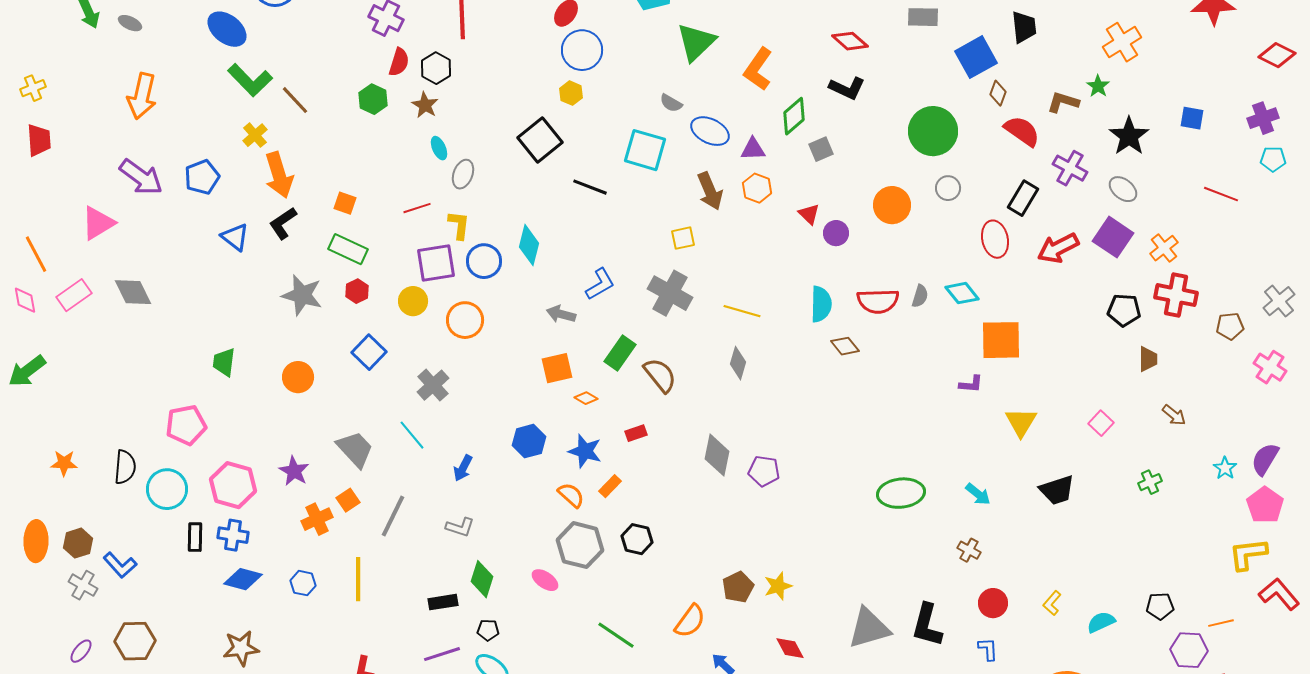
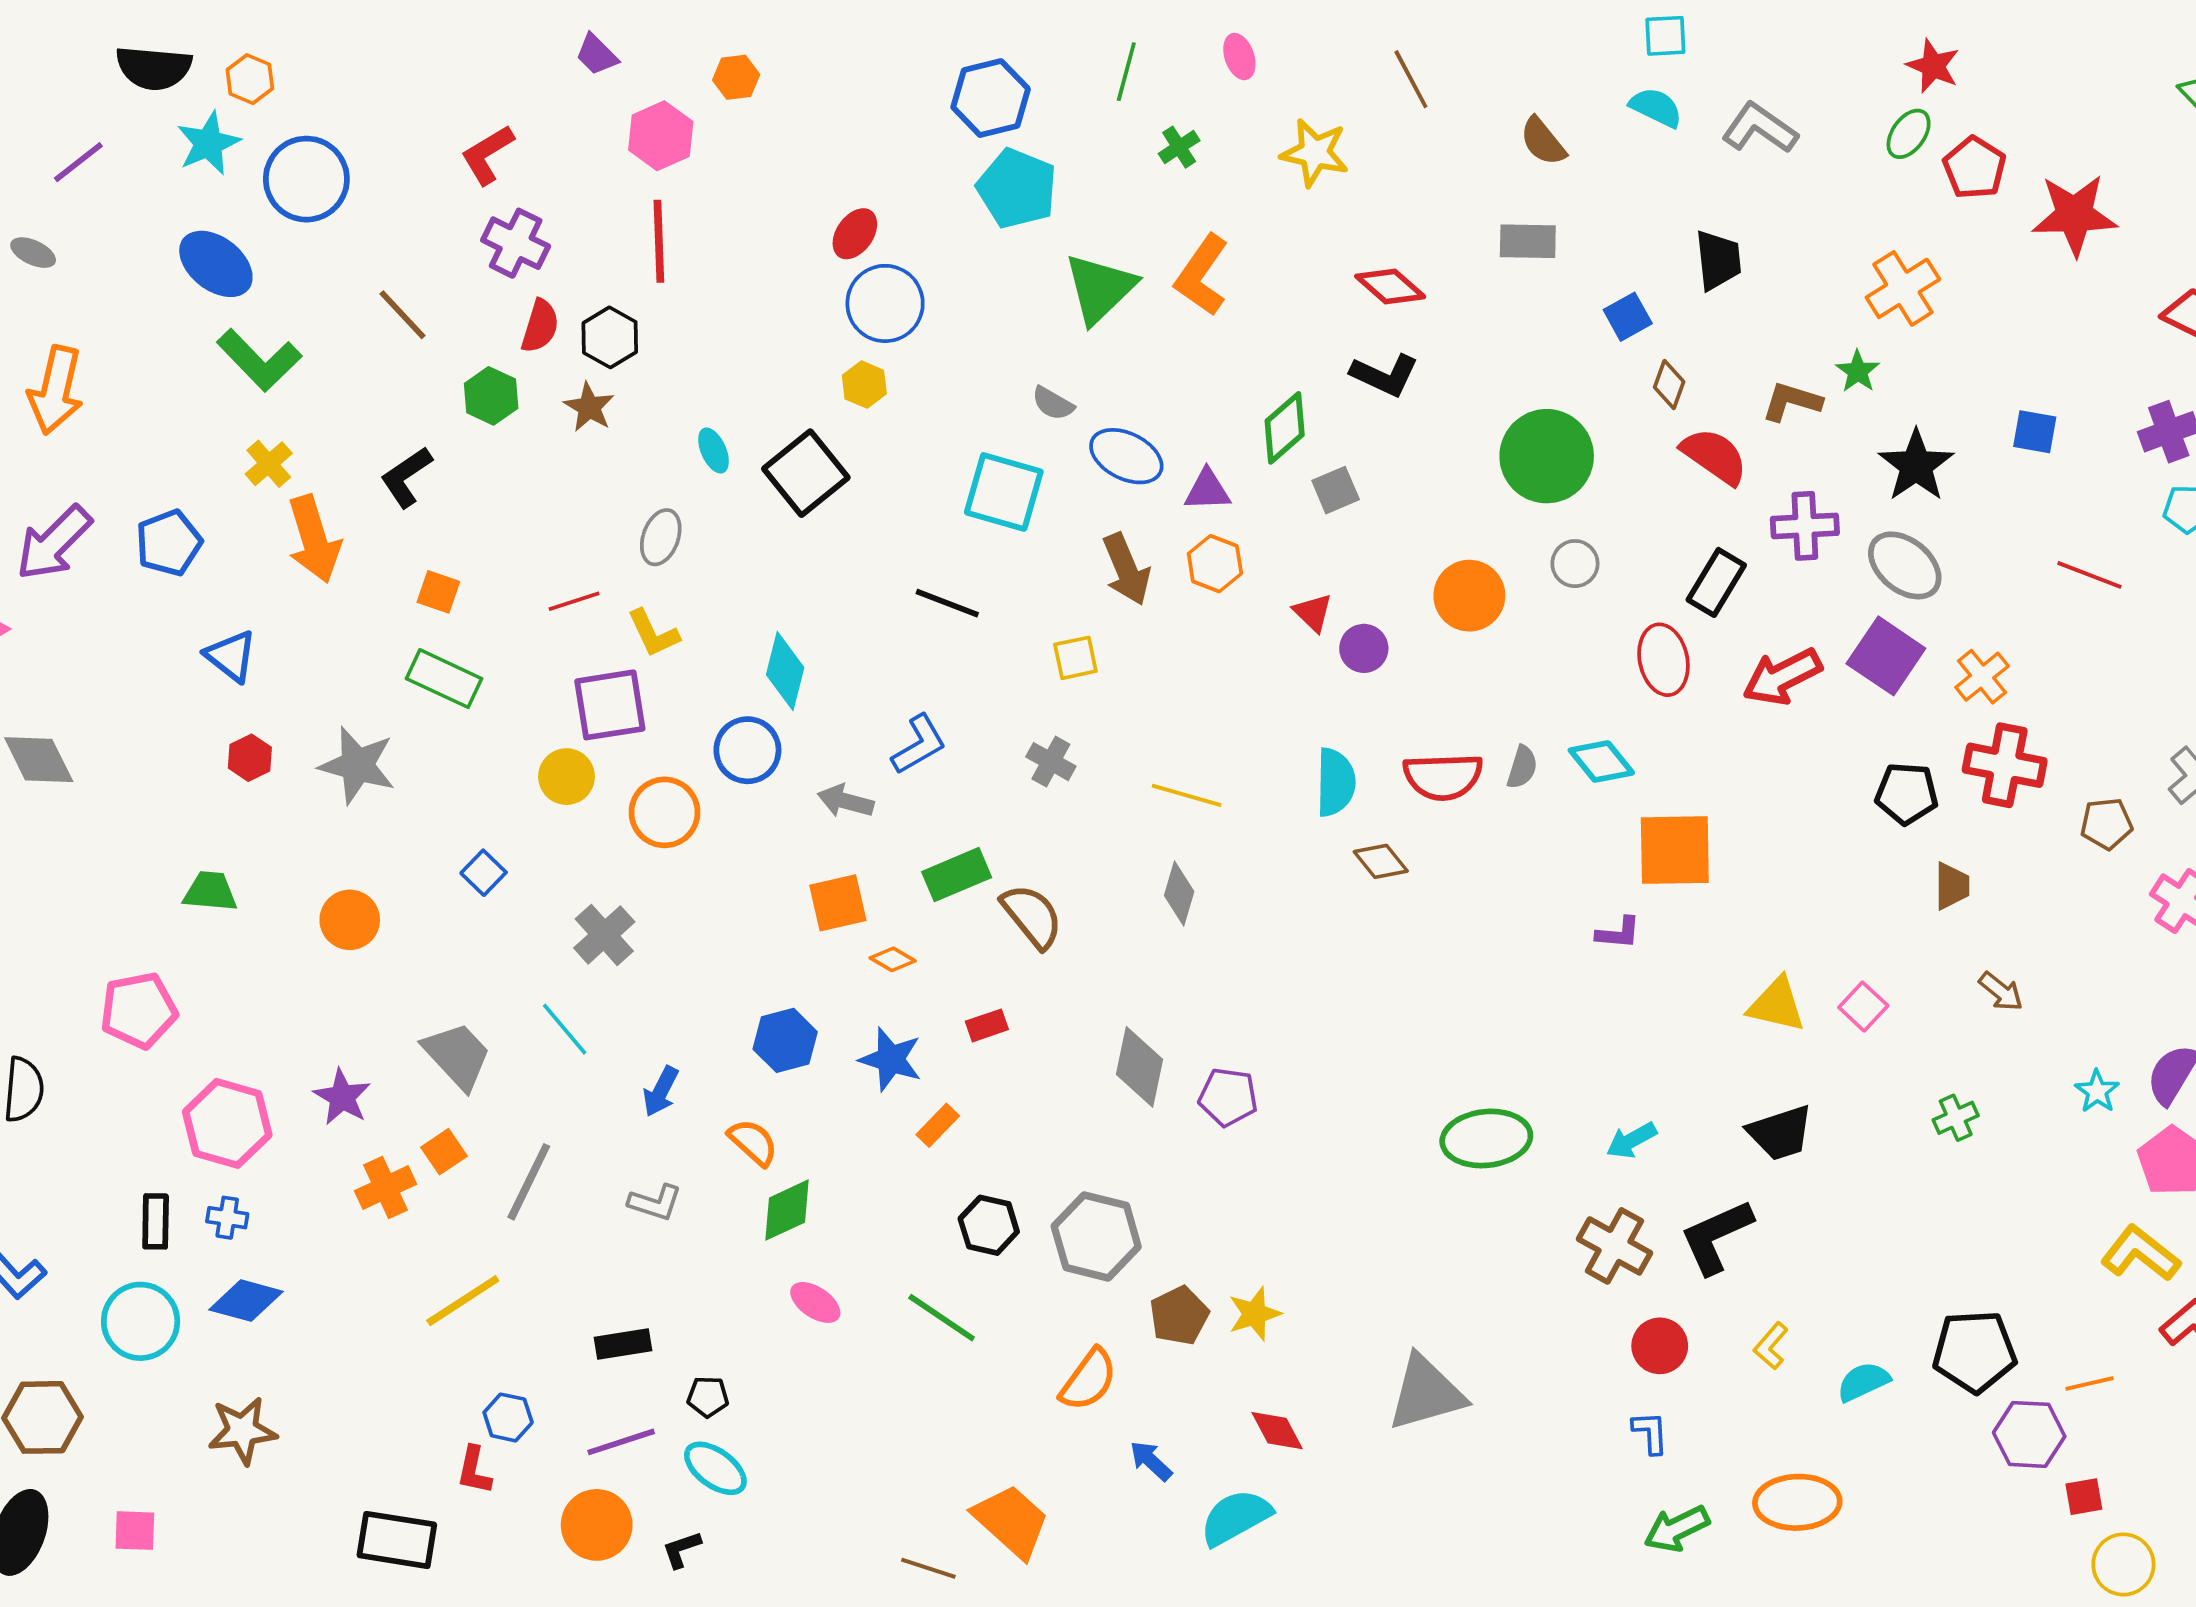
blue square: (976, 57) -> (1628, 317), size x0.6
orange L-shape: (758, 69) -> (1202, 275), moved
brown line: (295, 100) -> (403, 315), moved
cyan ellipse: (439, 148) -> (714, 450), moved
purple cross: (1070, 168) -> (1805, 526), turned -32
purple arrow: (141, 177) -> (54, 543), turned 99
black line: (590, 187) -> (947, 603), moved
gray ellipse: (1123, 189) -> (1905, 565), size x1.4
black L-shape: (283, 223) -> (406, 477), moved
yellow L-shape: (459, 225) -> (653, 633), turned 148
blue circle: (484, 261) -> (747, 750), moved
red hexagon: (357, 291) -> (250, 758), moved
gray cross: (670, 293) -> (1051, 762), size x0.6
blue square: (369, 352) -> (484, 873), size x0.7
green rectangle: (620, 353) -> (957, 875), turned 32
green trapezoid: (224, 362) -> (210, 892), turned 88
yellow triangle: (1021, 422) -> (1777, 1005), moved, turned -48
cyan circle: (167, 489) -> (141, 1321), moved
cyan arrow: (978, 494) -> (1631, 1140), turned 112
orange semicircle: (571, 495) -> (753, 1142), moved
blue cross: (233, 535) -> (227, 1218), size x0.7
gray hexagon: (580, 545) -> (1096, 1236), moved
brown cross: (969, 550) -> (1615, 1246), size x1.6
yellow L-shape: (1248, 554) -> (2140, 1253), turned 45
yellow line: (358, 579) -> (463, 1301), turned 57
green diamond: (482, 579) -> (787, 1210), moved, turned 48
blue hexagon: (303, 583) -> (508, 1417), moved
black pentagon: (1160, 606) -> (1975, 1351), size x1.6
black L-shape: (927, 625) -> (1716, 1236), moved, turned 51
green line: (616, 635) -> (942, 1318), moved

